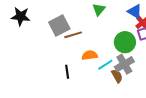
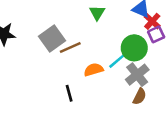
cyan line: (105, 65) -> (117, 61), moved
brown semicircle: (117, 76) -> (140, 96), moved, turned 64

